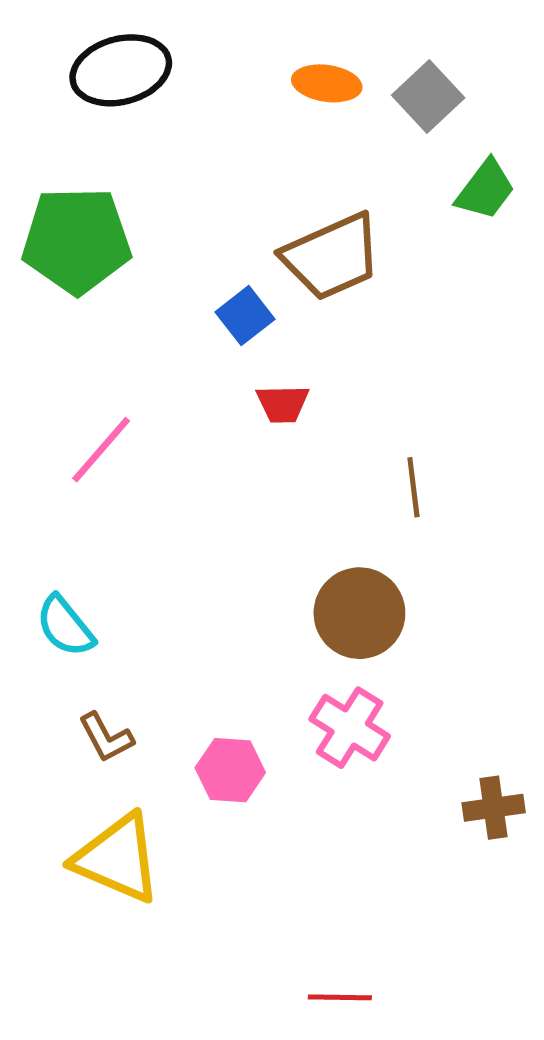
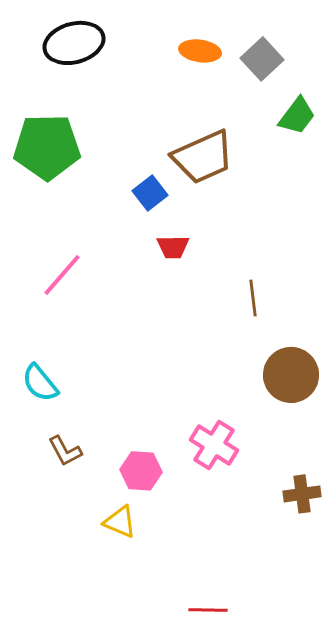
brown circle: (359, 613) -> (291, 375), moved
yellow triangle: (117, 858) -> (120, 522), moved, size x0.6

